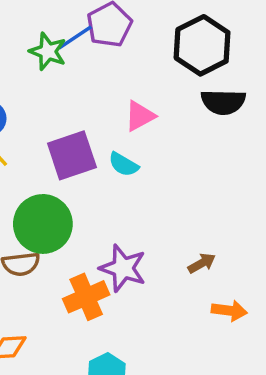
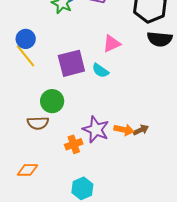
green circle: (43, 224) -> (52, 101), size x0.7
orange cross: (86, 297) -> (74, 144), size x0.7
orange arrow: (229, 311) -> (124, 130), moved

